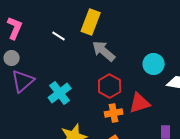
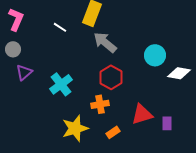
purple triangle: (23, 81) -> (24, 72), size x0.7
red triangle: (140, 103) -> (142, 114), moved
orange cross: (114, 113) -> (100, 104), moved

